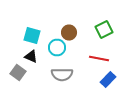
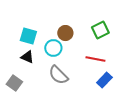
gray square: (18, 72) -> (14, 83), moved
gray semicircle: (62, 74) -> (58, 75), turned 45

